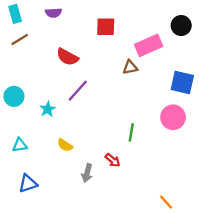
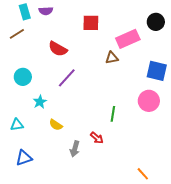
cyan rectangle: (15, 14) -> (25, 12), moved
cyan circle: (14, 96) -> (23, 77), moved
cyan star: (48, 109) -> (40, 102), moved

